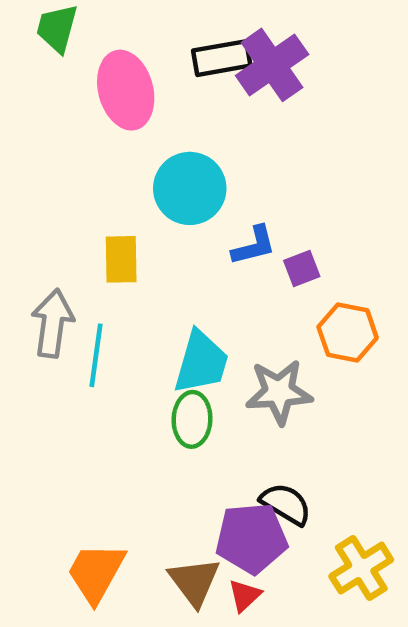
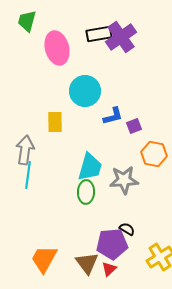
cyan line: (96, 355) -> (28, 175), moved
black semicircle: (286, 504) -> (127, 229), size x0.7

